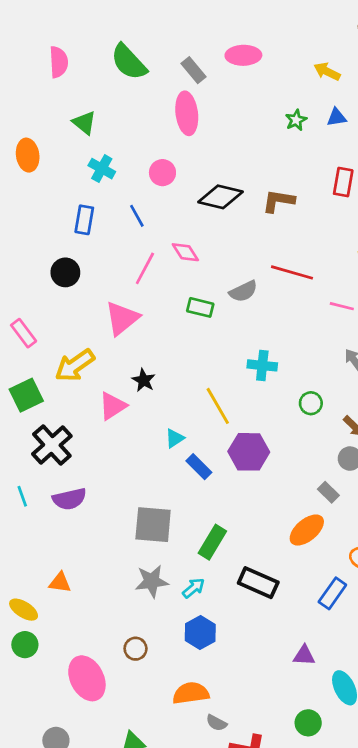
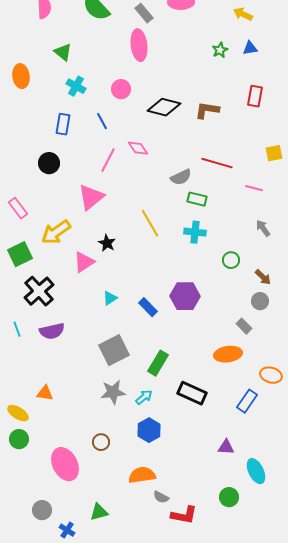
green rectangle: (200, 307) -> (197, 199), moved
yellow line: (218, 406) -> (150, 223), moved
cyan triangle: (175, 438) -> (110, 298), moved
gray square: (153, 525) -> (114, 350), turned -32
orange ellipse: (307, 530) -> (228, 354), turned 32

